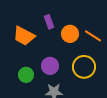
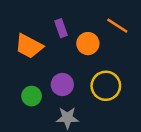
orange line: (93, 36) -> (117, 26), moved

